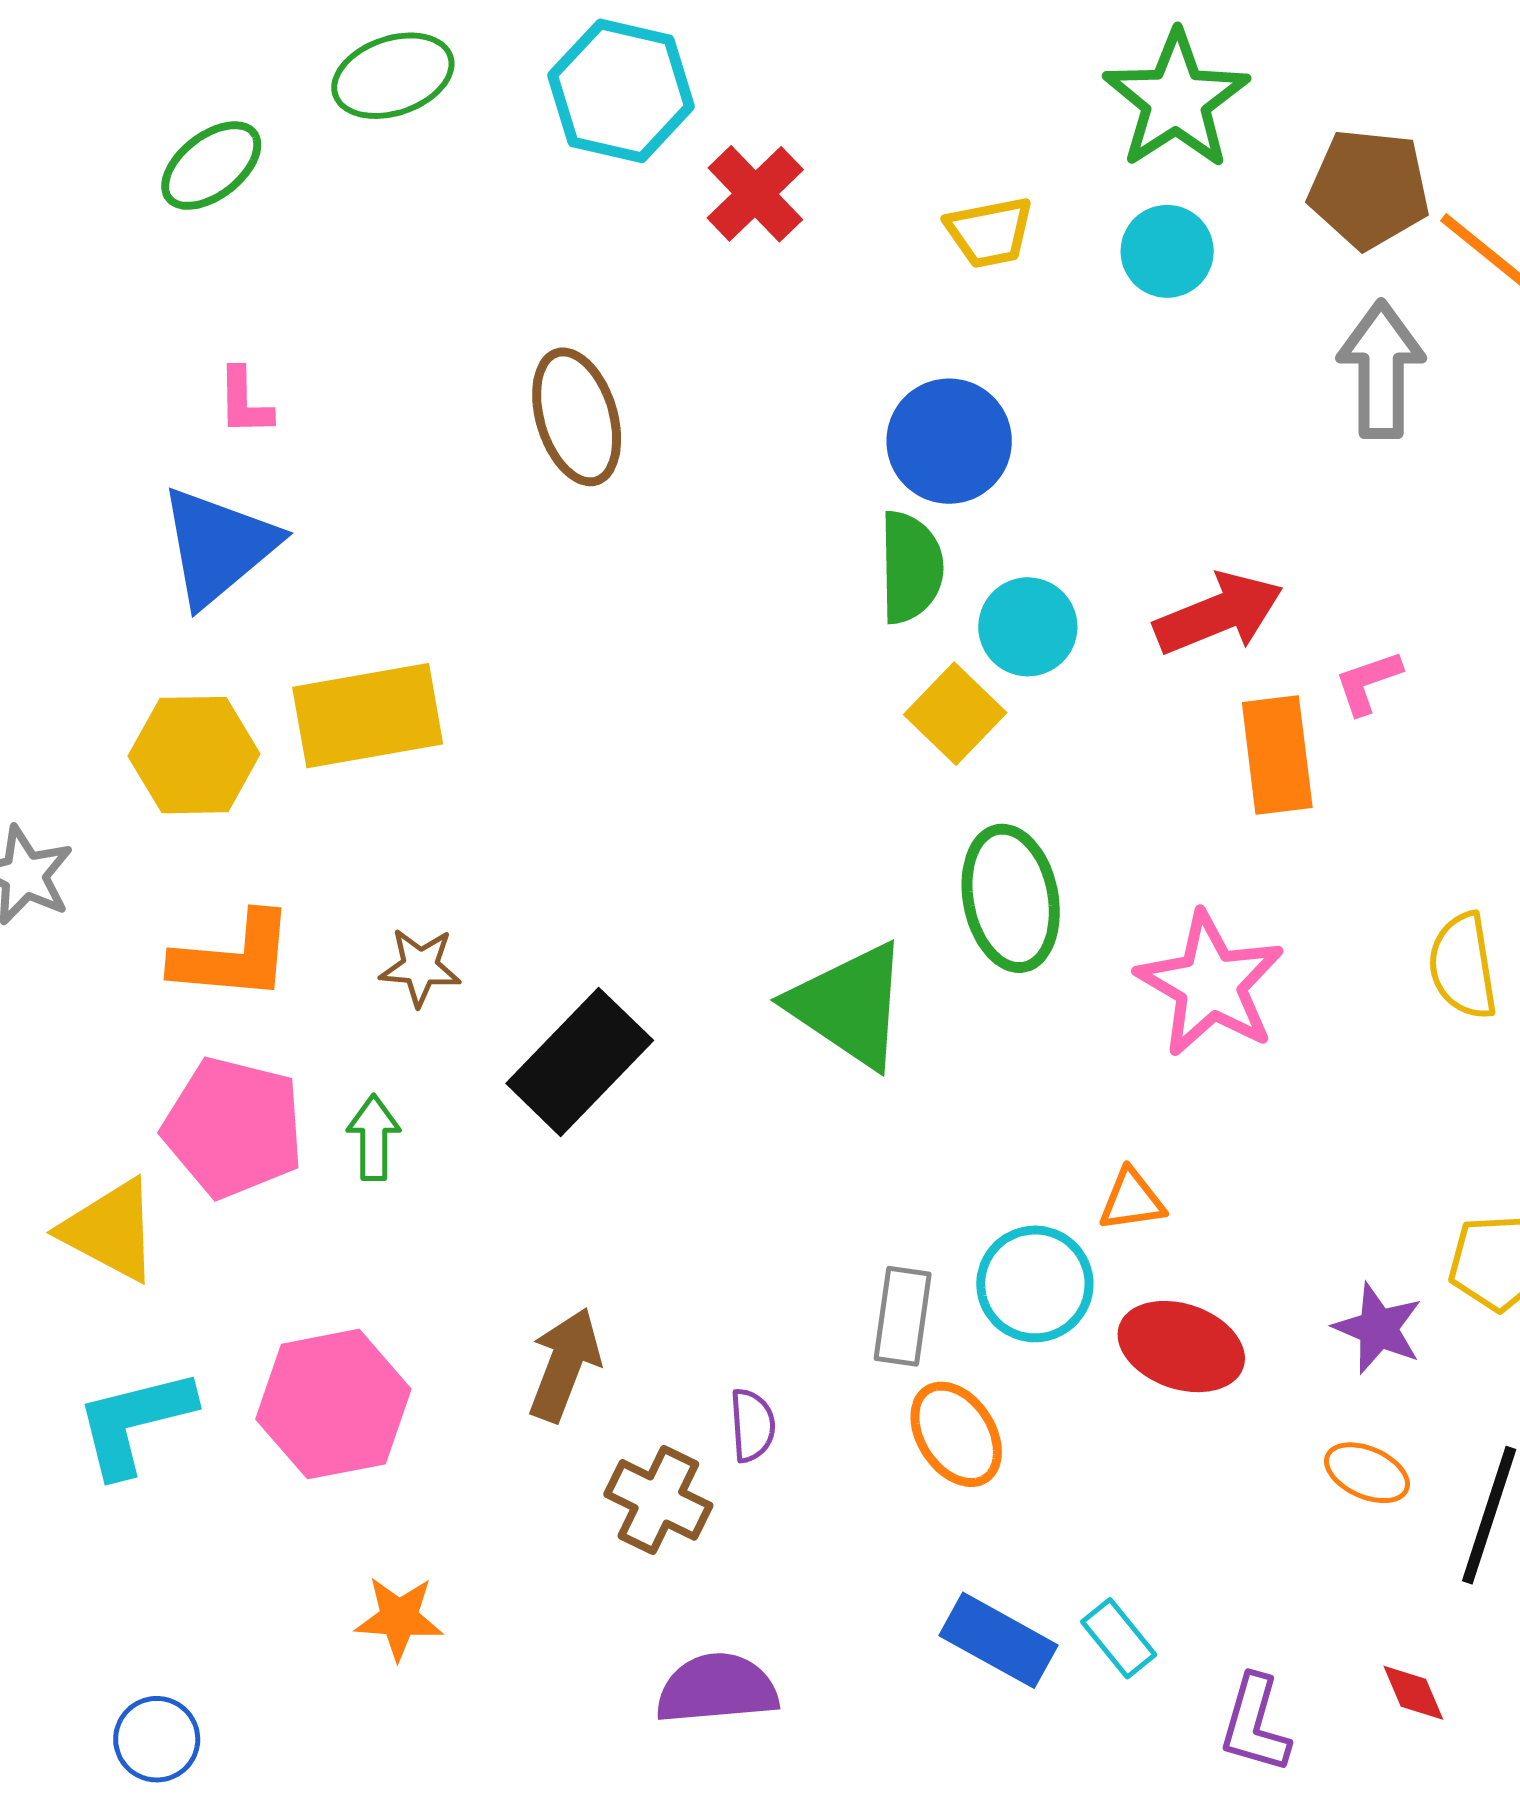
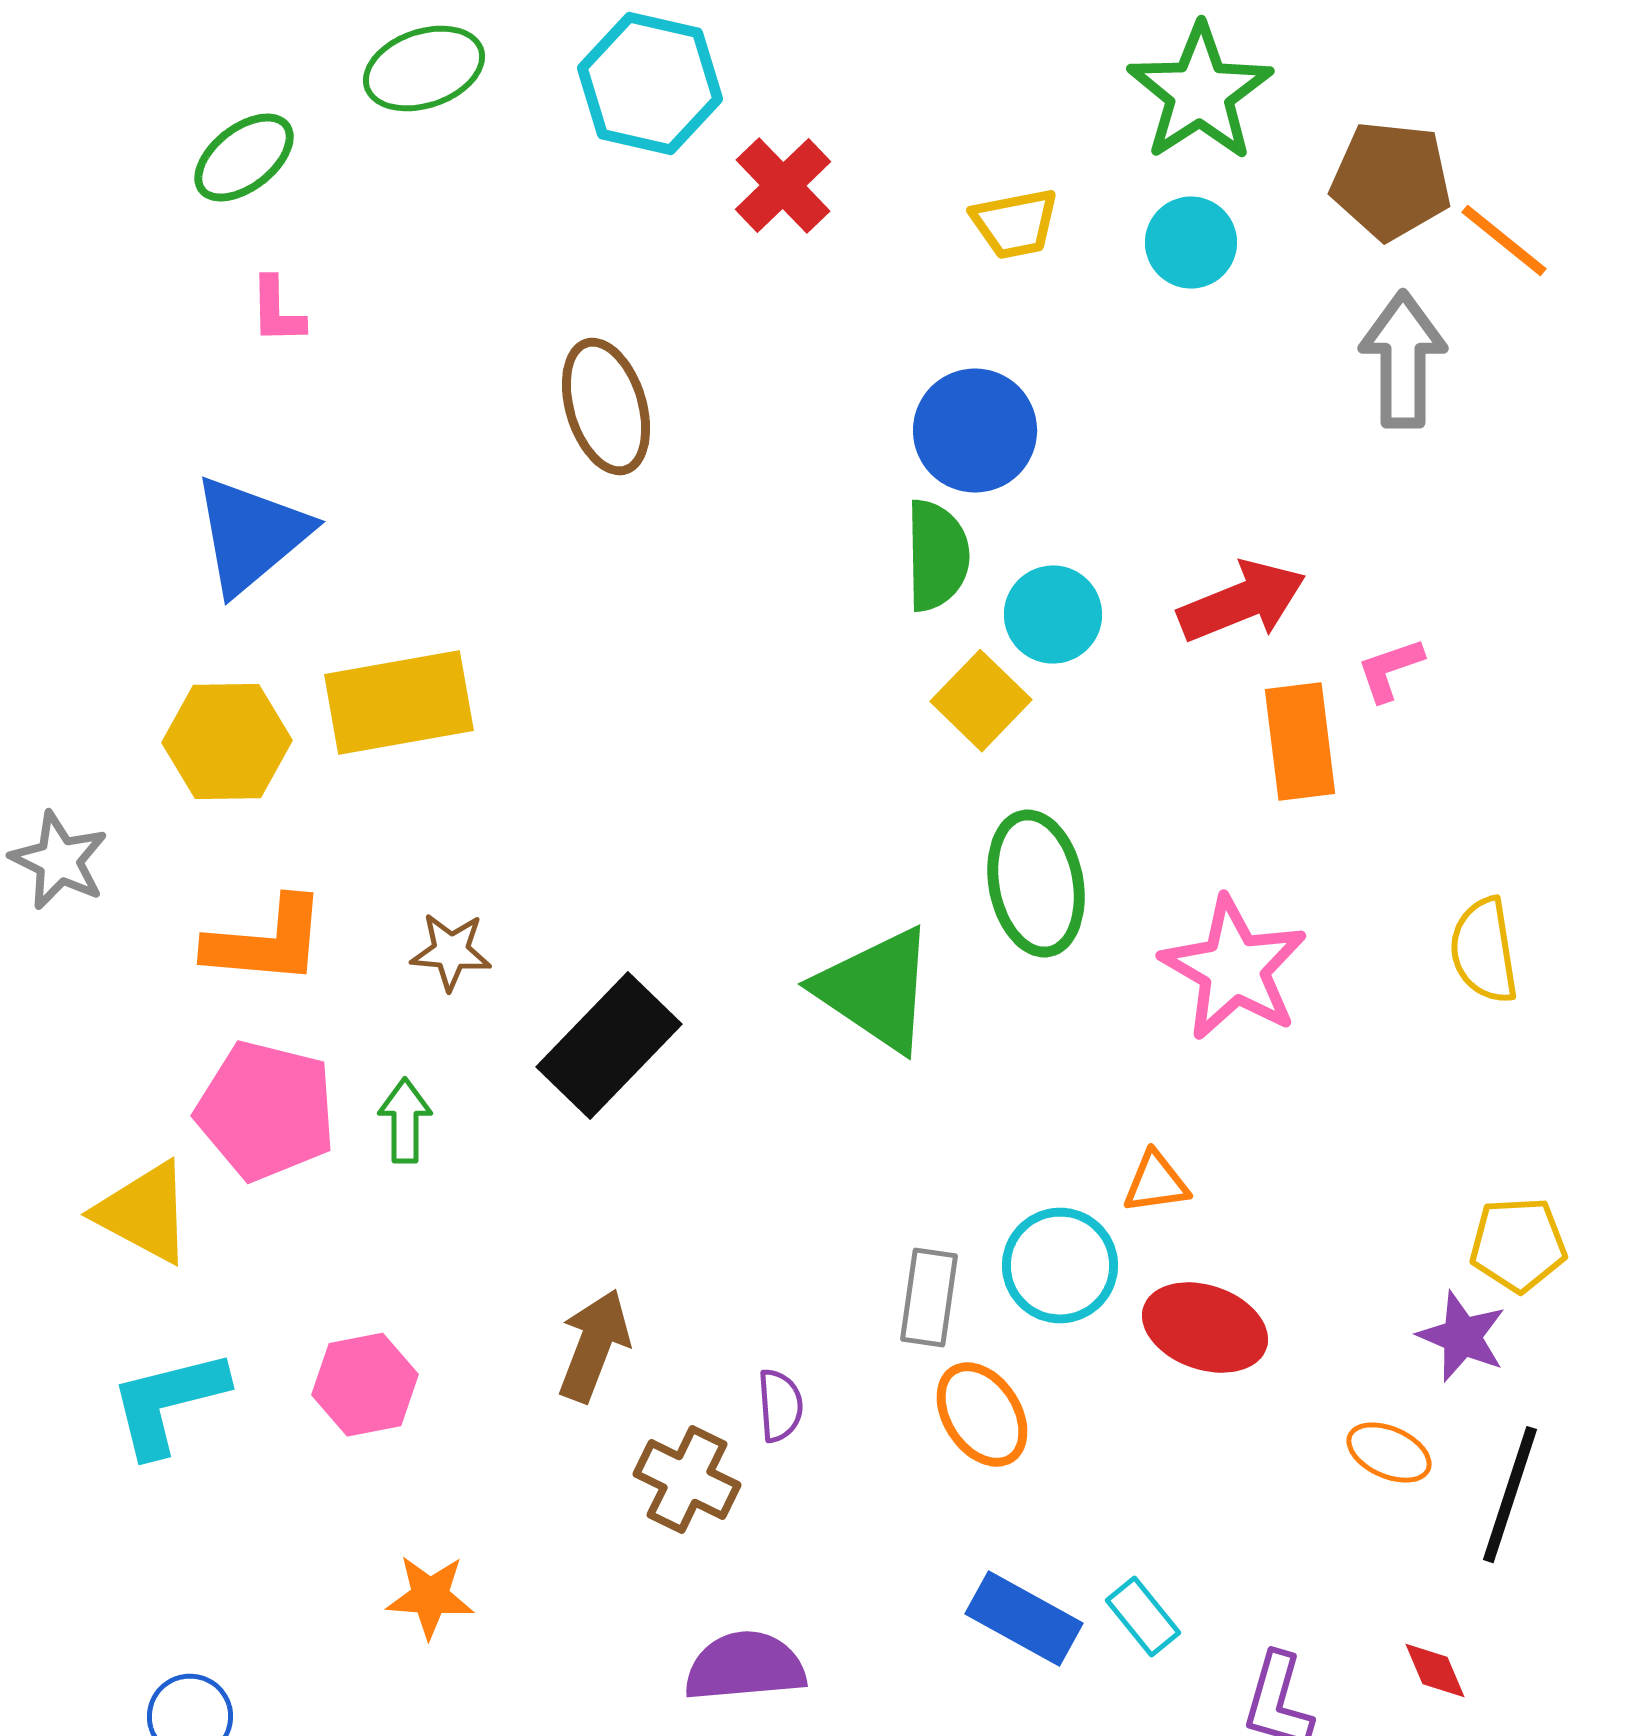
pink L-shape: (245, 402) -> (277, 311), moved
purple star: (1378, 1328) -> (1462, 1337), moved
pink hexagon: (333, 1404) -> (365, 1385), size x0.7

